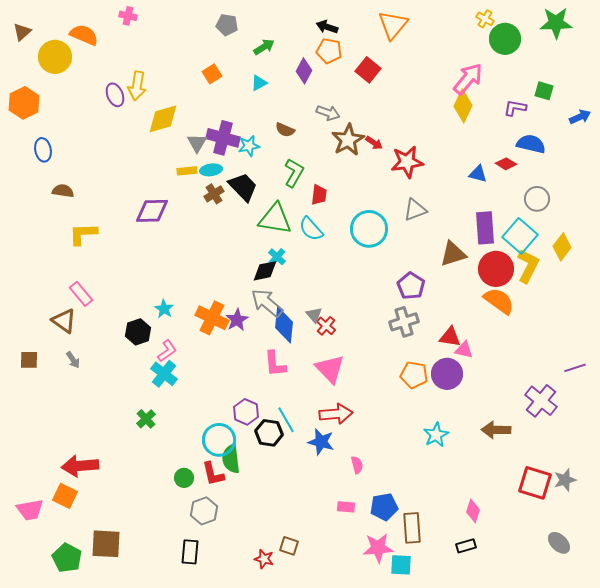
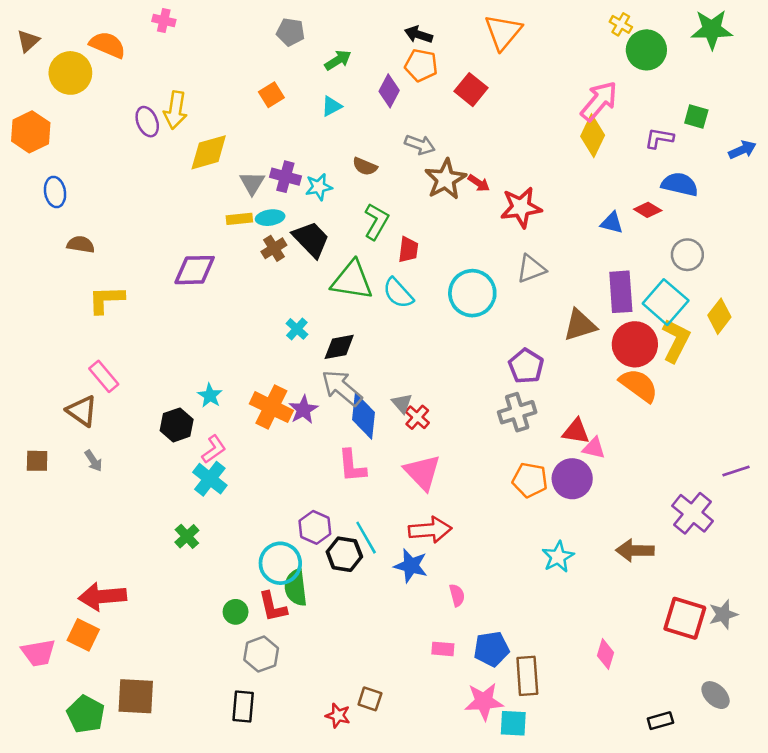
purple cross: (223, 138) -> (285, 177), size x0.7
cyan cross: (277, 257) -> (297, 329), moved
black rectangle: (466, 546) -> (660, 721), moved

